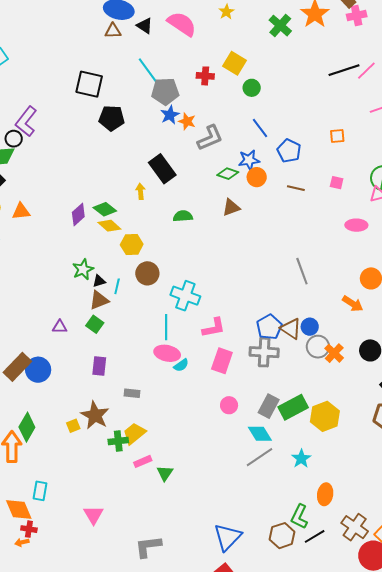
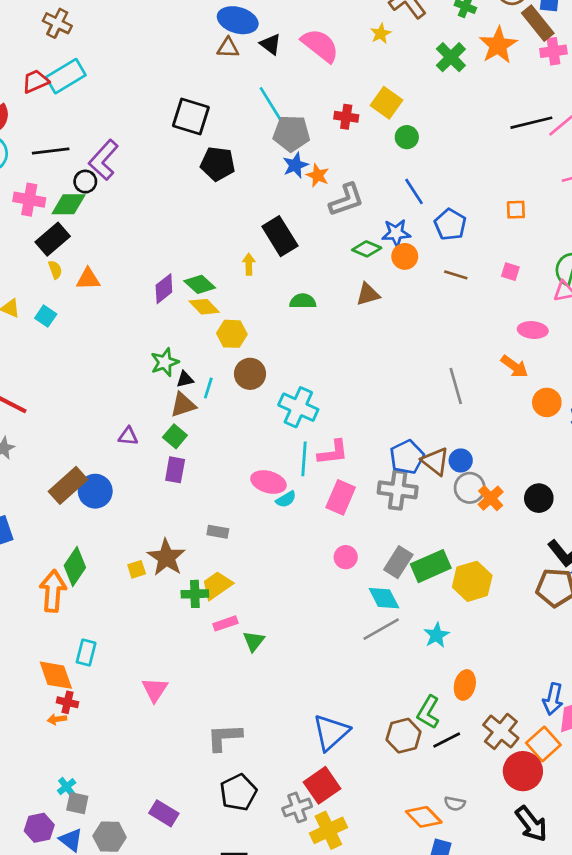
orange arrow: (353, 304) -> (514, 366), moved
cyan line: (166, 327) -> (304, 459), moved
purple rectangle: (99, 366) -> (175, 470), moved

